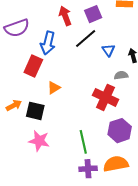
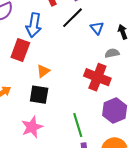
black square: (35, 111) -> (39, 95), moved
pink star: (39, 141) -> (32, 127), turned -30

